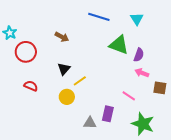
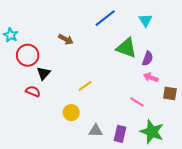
blue line: (99, 17) -> (105, 18), turned -55
black triangle: (64, 69) -> (44, 73), moved
yellow circle: (67, 97) -> (71, 113), moved
purple rectangle: (108, 114) -> (120, 134), moved

